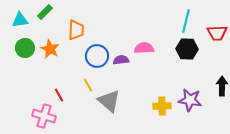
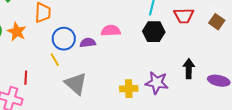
yellow line: (88, 85) -> (55, 60), moved
red line: (59, 95) -> (26, 78), turned 32

